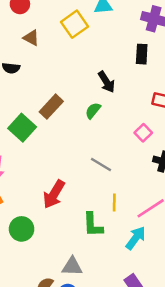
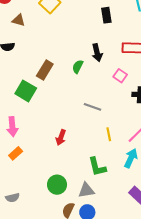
black arrow: (106, 82) -> (97, 53), moved, turned 30
red arrow: (54, 194) -> (61, 137), size x0.7
green L-shape: (93, 225) -> (97, 167), moved
green circle: (22, 229) -> (57, 185), moved

